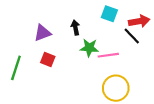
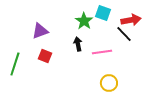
black arrow: (75, 28) -> (78, 44), moved
green star: (89, 48) -> (84, 21), moved, turned 30
yellow circle: (116, 88) -> (109, 83), size x0.7

